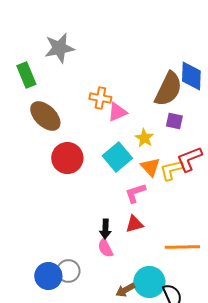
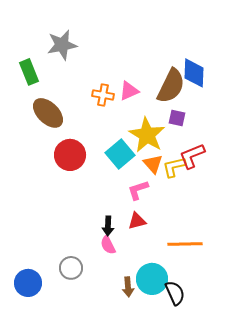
pink triangle: (117, 112) -> (129, 91), moved
yellow star: (144, 138) -> (147, 135), size x1.8
blue circle: (48, 276) -> (28, 283), moved
brown arrow: (125, 290) -> (128, 287), turned -66

